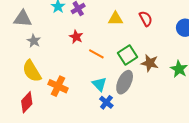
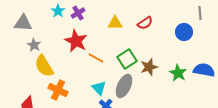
red semicircle: (146, 19) -> (145, 23), turned 84
red star: (76, 37) -> (76, 41), size x1.6
brown star: (150, 63) -> (149, 67), turned -30
yellow semicircle: (32, 71) -> (44, 66), moved

